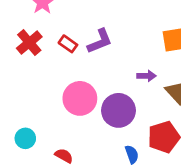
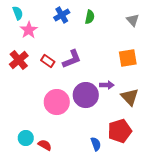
purple circle: (118, 110) -> (86, 95), moved
cyan circle: (25, 138) -> (26, 138), moved

